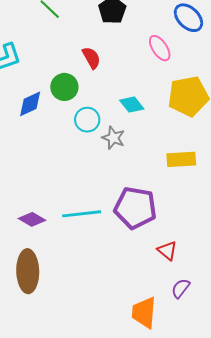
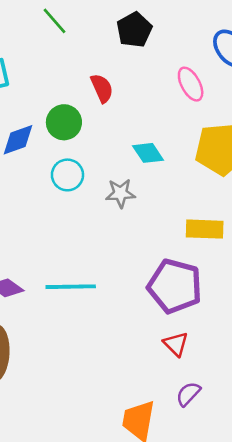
cyan circle: (87, 120) -> (67, 175), moved
gray star: (113, 138) -> (120, 193), turned -30
purple pentagon: (135, 208) -> (175, 286), moved

